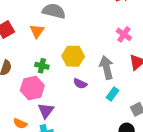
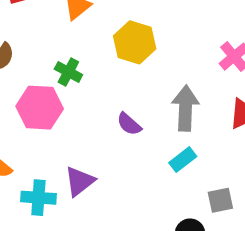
yellow hexagon: (73, 56) -> (135, 42), moved
purple triangle: (46, 111) -> (80, 181), moved

